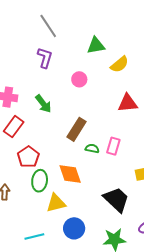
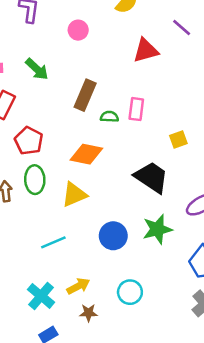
orange diamond: (70, 174) -> (86, 154), turned -50
green ellipse: (40, 181) -> (35, 180), moved
blue circle: (74, 228) -> (113, 236), moved

